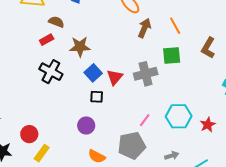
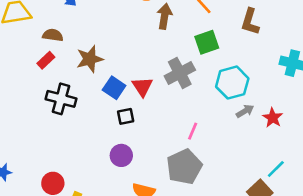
cyan hexagon: (179, 116) -> (232, 83), moved
gray arrow: (172, 156) -> (245, 111), moved

